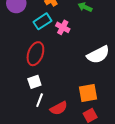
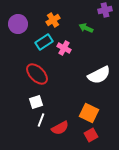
red ellipse: (35, 54) -> (37, 74), turned -65
orange square: (88, 93) -> (89, 113), turned 36

